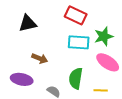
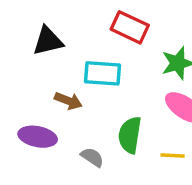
cyan rectangle: (79, 42) -> (102, 73), moved

